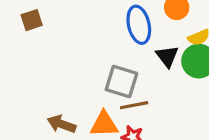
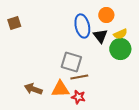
black triangle: (167, 56) -> (100, 36), moved

